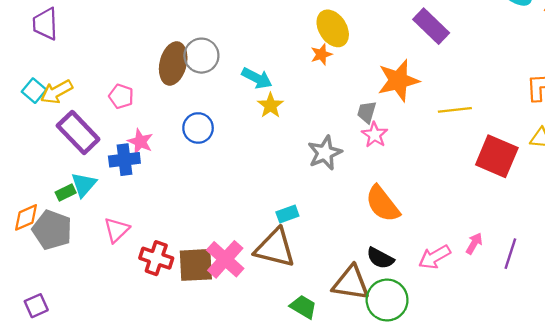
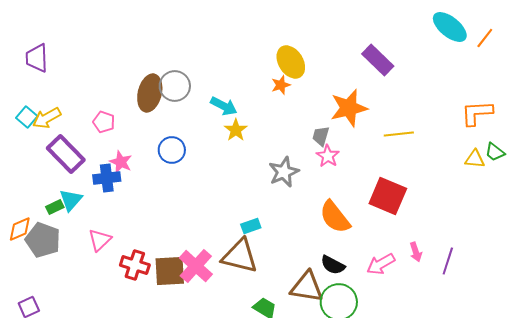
red square: (497, 156) -> (388, 196), moved
pink arrow: (474, 243) -> (416, 252), turned 132

